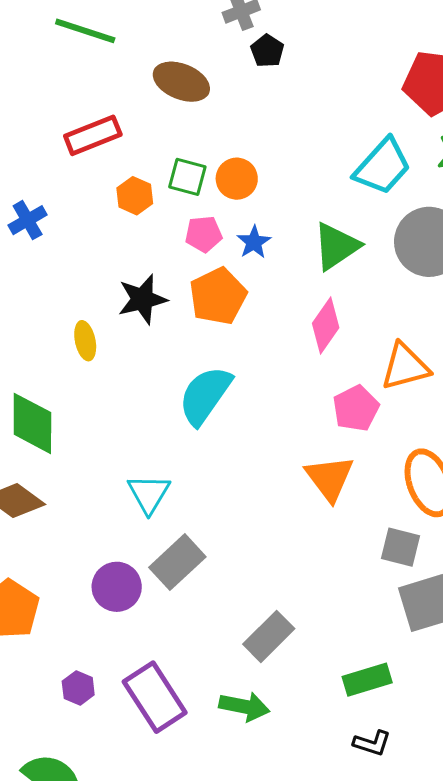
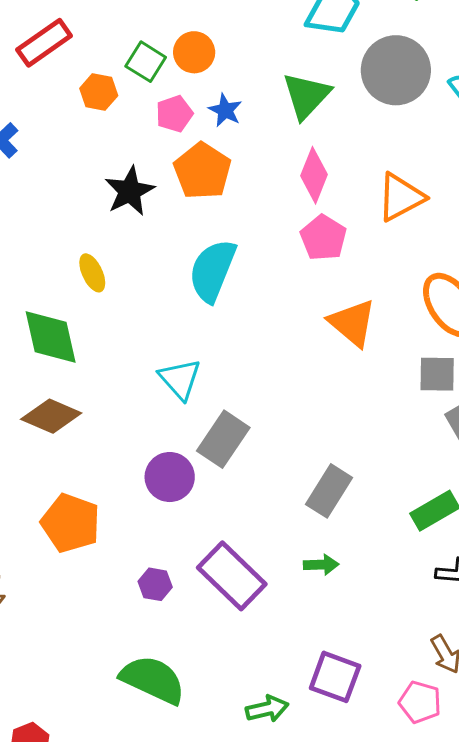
green square: (187, 177) -> (146, 62), turned 30
yellow ellipse: (85, 341) -> (92, 273), moved
pink pentagon: (356, 408) -> (323, 238), moved
green arrow: (244, 706) -> (321, 565), size x0.7

